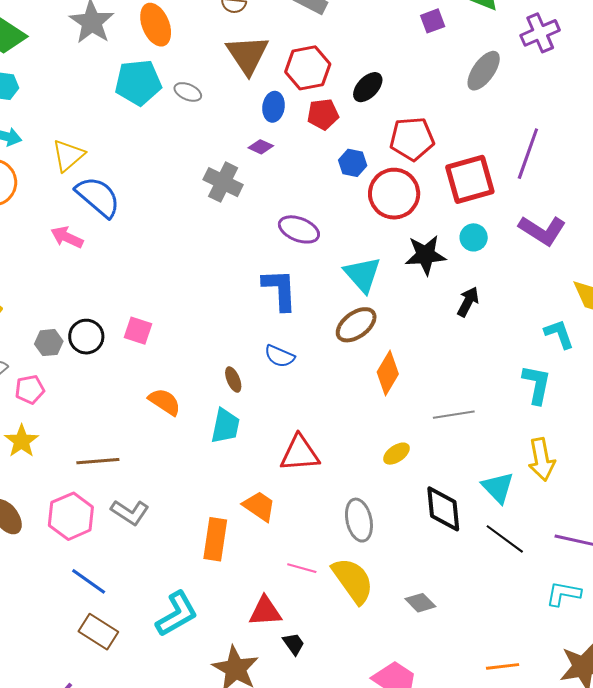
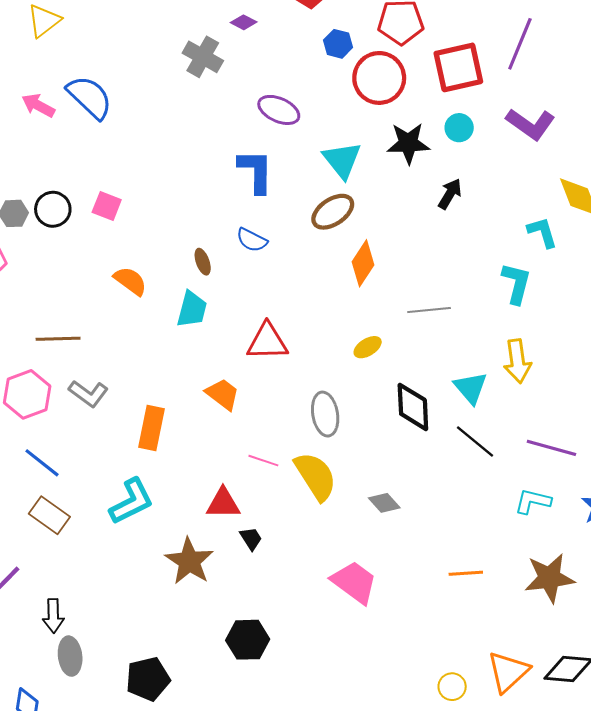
blue semicircle: (98, 197) -> (90, 97), moved
orange rectangle: (215, 539) -> (152, 428), moved

